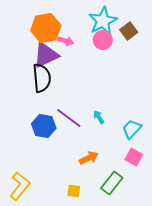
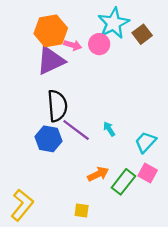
pink circle: (103, 40) -> (99, 44), moved
black semicircle: (42, 78) -> (57, 106), moved
green rectangle: (112, 183) -> (123, 182), moved

